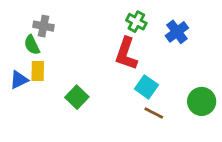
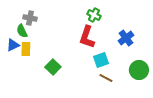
blue cross: (177, 32) -> (126, 38), moved
blue triangle: (19, 80) -> (13, 45), moved
cyan square: (146, 87) -> (101, 60), turned 35

